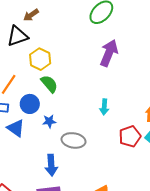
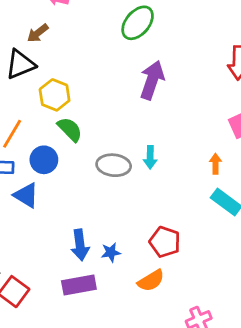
blue star: (49, 121) -> (111, 252), moved
red pentagon: (130, 136) -> (165, 242), moved, turned -30
gray ellipse: (73, 140) -> (114, 165), moved

